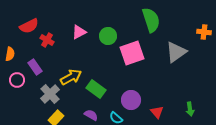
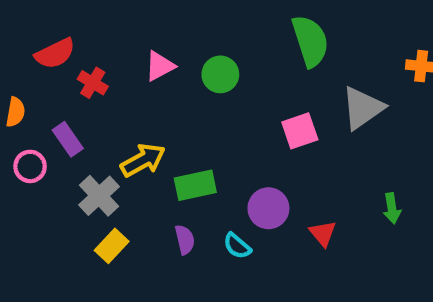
pink square: (132, 53) -> (300, 131), moved, size x0.7
green rectangle: (96, 89) -> (195, 185), turned -48
green arrow: (190, 109) -> (392, 208), moved
purple semicircle: (91, 115) -> (185, 240), turned 48

